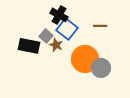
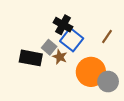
brown line: (100, 26) -> (107, 36), turned -56

